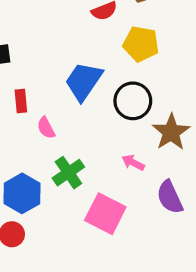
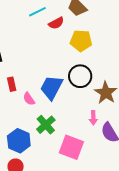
blue trapezoid: (84, 81) -> (51, 87), moved
pink arrow: (133, 163) -> (93, 118), moved, turned -112

